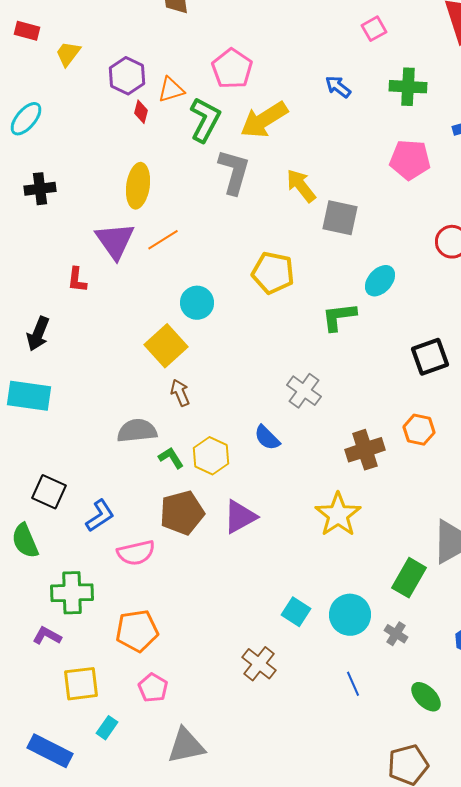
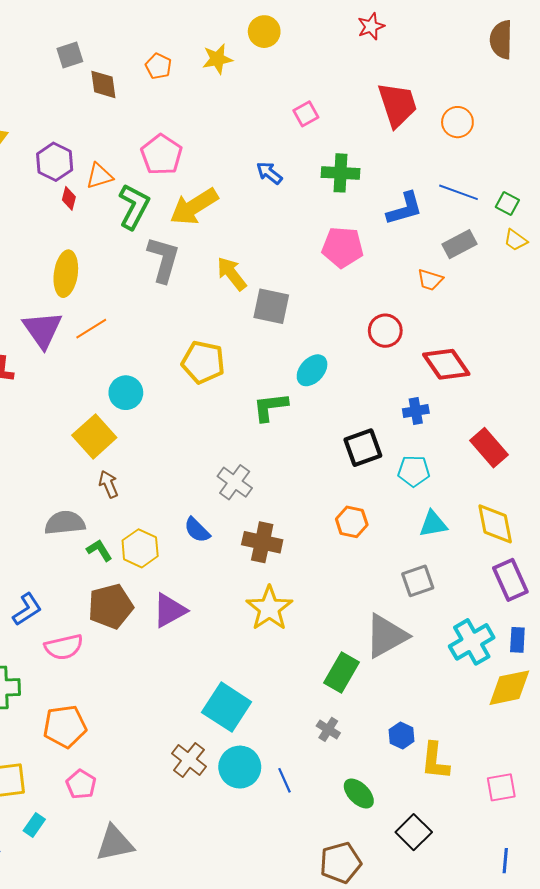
brown cross: (365, 450) -> (262, 542), moved, turned 30
cyan square: (296, 612) -> (227, 707), size x1.6
cyan circle: (350, 615) -> (240, 767), moved

